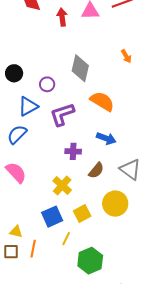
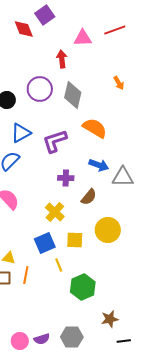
red arrow: (62, 17) -> (62, 59), moved
purple circle: (47, 84) -> (40, 89), moved, size x1.6
gray triangle: (130, 169) -> (123, 177), moved, turned -35
yellow square: (82, 214) -> (75, 240), turned 30
yellow line: (66, 239) -> (59, 265), turned -48

